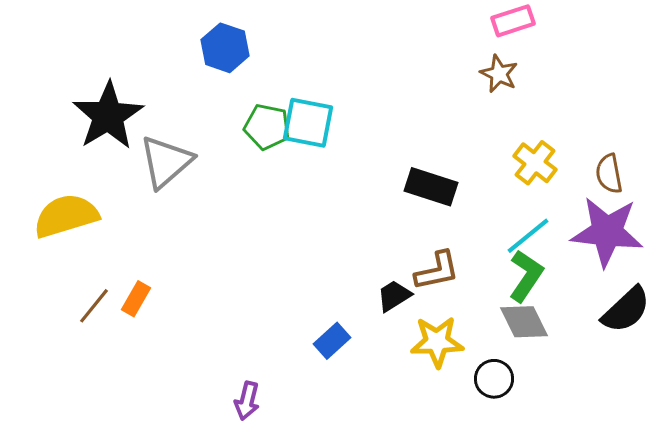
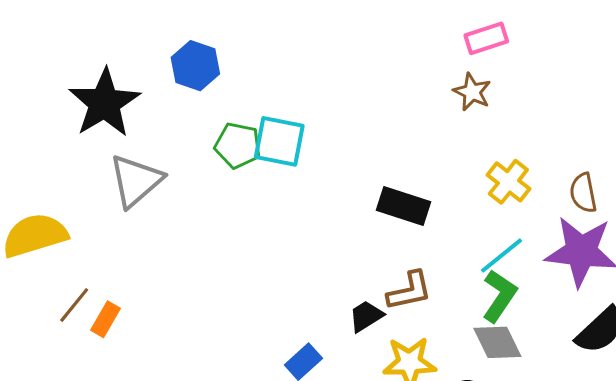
black star: (108, 116) -> (104, 103), moved
brown line: (94, 306) -> (74, 305), moved

